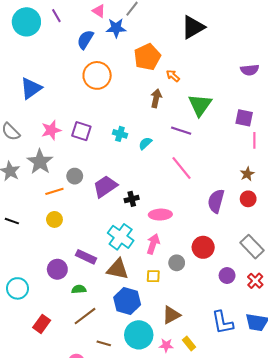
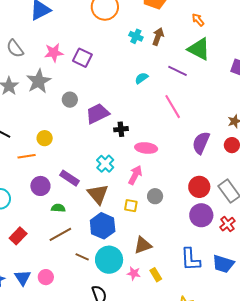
orange arrow: (173, 76) -> (198, 20), moved
green triangle: (200, 105) -> (199, 49), turned -45
cyan cross: (120, 134) -> (136, 36), moved
orange line: (54, 191) -> (27, 156), moved
cyan cross: (121, 237) -> (105, 164), size x0.7
red circle: (203, 247) -> (199, 187), moved
brown triangle: (118, 269) -> (98, 194), turned 30
purple circle: (227, 276) -> (201, 215), size x1.5
brown line: (104, 343) -> (82, 257), moved

